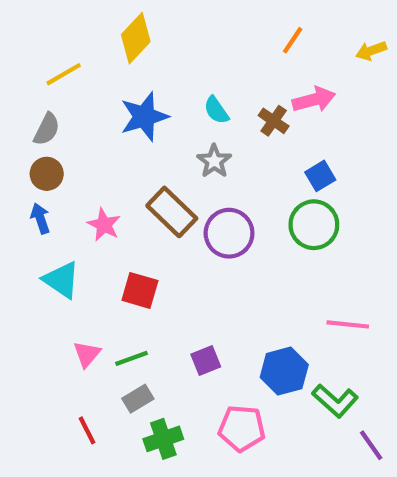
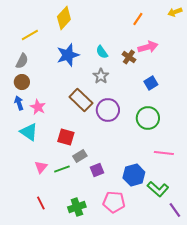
yellow arrow: (371, 51) -> (175, 12), moved
pink star: (104, 225) -> (38, 107), moved
green circle: (314, 225) -> (148, 118), moved
gray rectangle: (138, 399) -> (80, 156), moved

